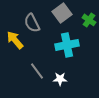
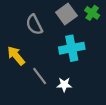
green cross: (89, 20) -> (92, 13), moved
yellow arrow: (15, 40) -> (16, 56), moved

